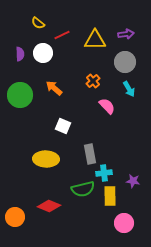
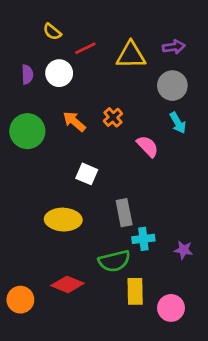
orange cross: (93, 81) -> (113, 117), moved
yellow rectangle: (110, 196) -> (135, 291), moved

